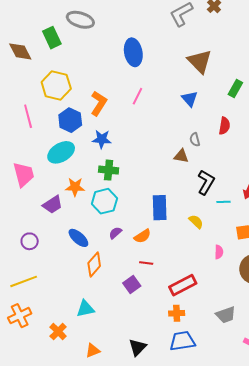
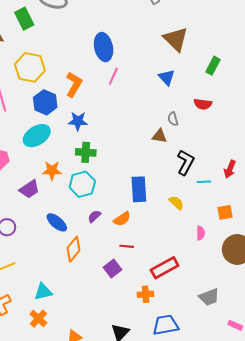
blue ellipse: (133, 52) -> (104, 47), moved
red semicircle: (224, 126) -> (203, 104), turned 90
cyan triangle: (85, 309) -> (43, 292), moved
orange cross: (177, 313) -> (146, 294), moved

